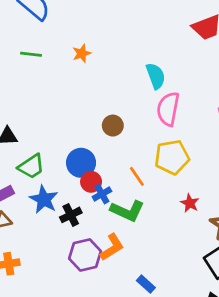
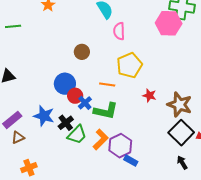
green line: (31, 54) -> (13, 26), moved
pink semicircle: (168, 109) -> (119, 31), size x0.7
green trapezoid: (31, 166) -> (77, 135), moved
orange line: (137, 176) -> (107, 85), turned -35
purple hexagon: (85, 255) -> (120, 146), moved

